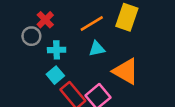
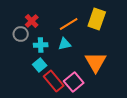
cyan triangle: (97, 49) -> (65, 44), moved
orange triangle: (126, 71) -> (96, 62), turned 30

